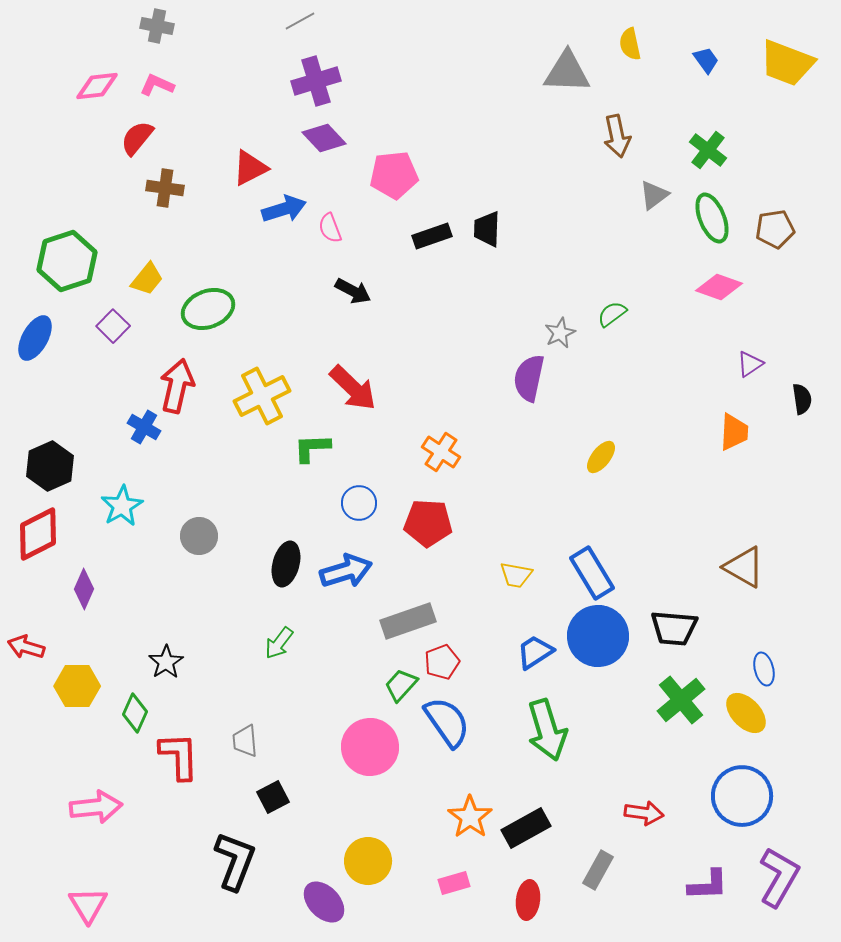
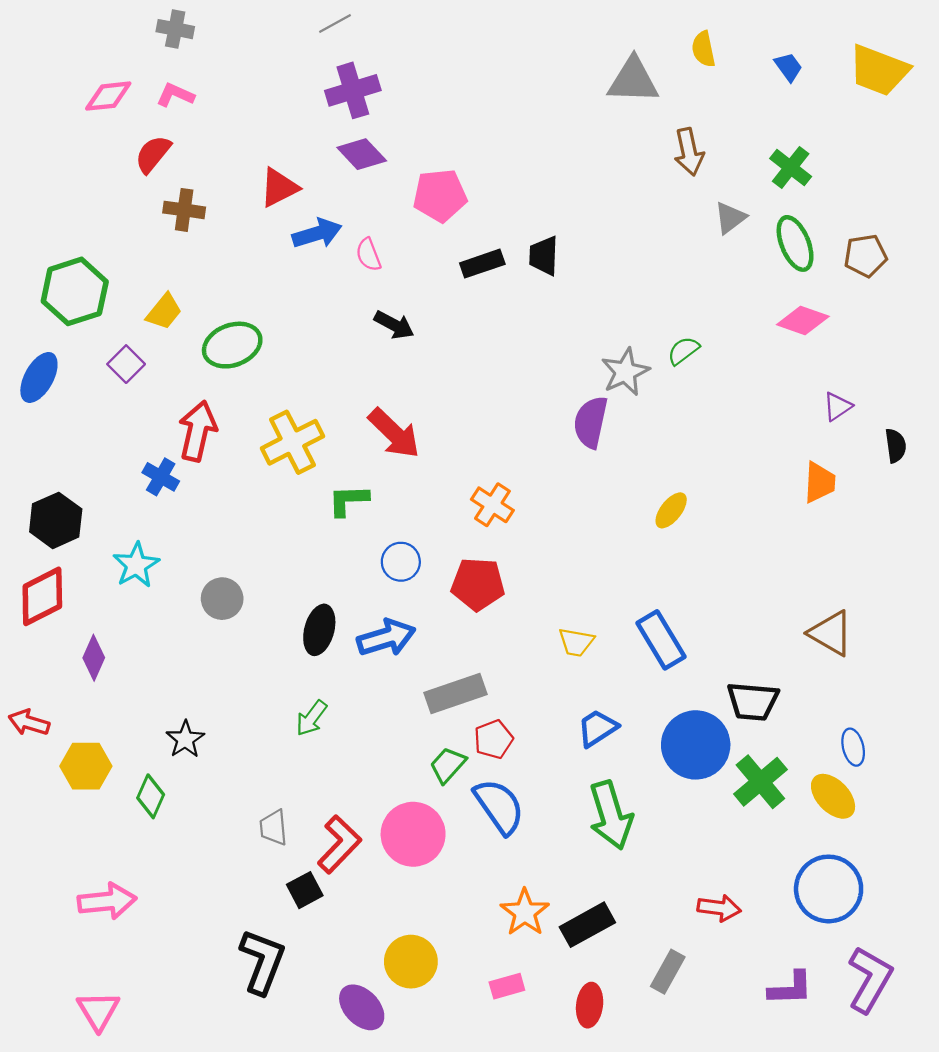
gray star: (560, 333) -> (625, 372), size x1.4
blue circle: (598, 636) -> (696, 745), moved
red L-shape: (179, 756) -> (339, 844), moved, turned 46

